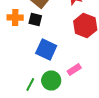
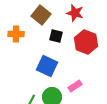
black square: (35, 19) -> (56, 36), moved

